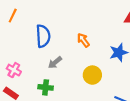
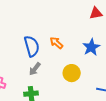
blue semicircle: (43, 36) -> (32, 46), moved

